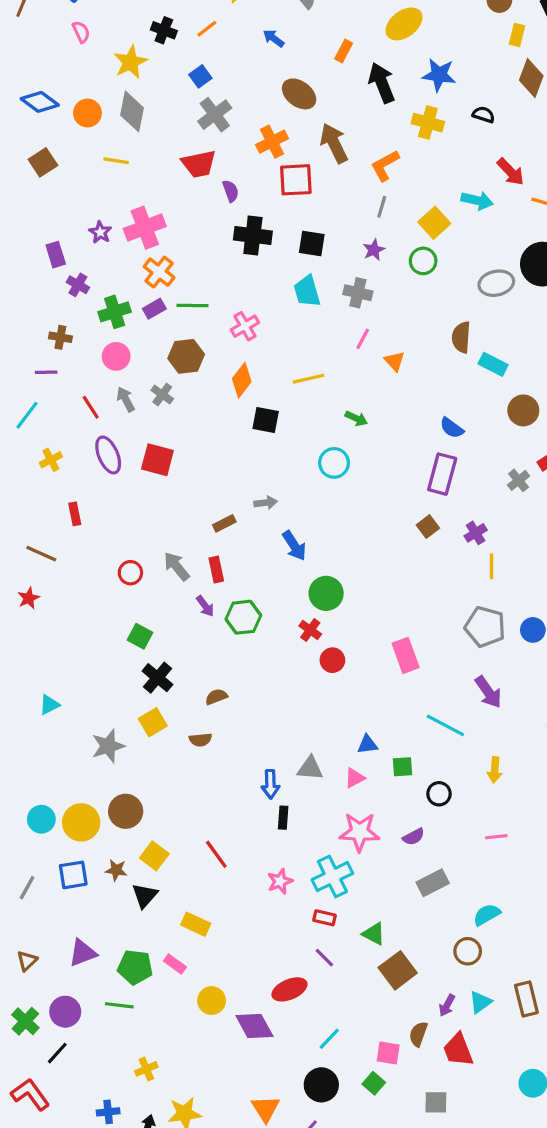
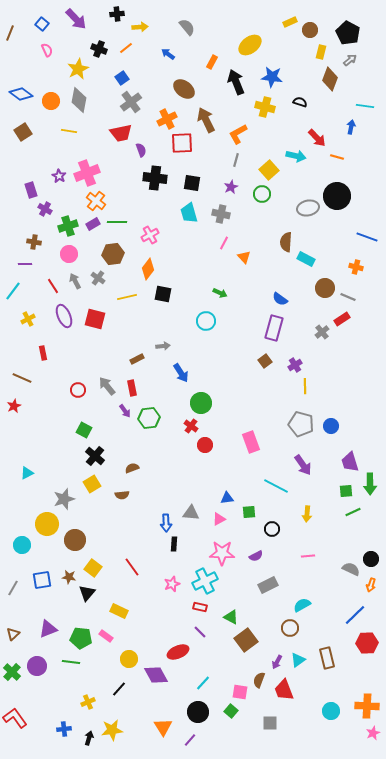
yellow line: (309, 379) -> (127, 297), moved
yellow circle: (81, 822) -> (47, 524), moved
black line: (57, 1053) -> (119, 689), moved

